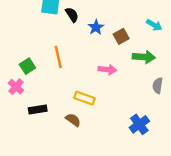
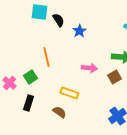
brown square: (121, 36) -> (114, 77), moved
green square: (27, 66) -> (30, 77), moved
black rectangle: (38, 110) -> (28, 103), turned -63

